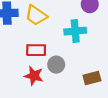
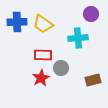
red star: (34, 76) -> (41, 78), turned 30

